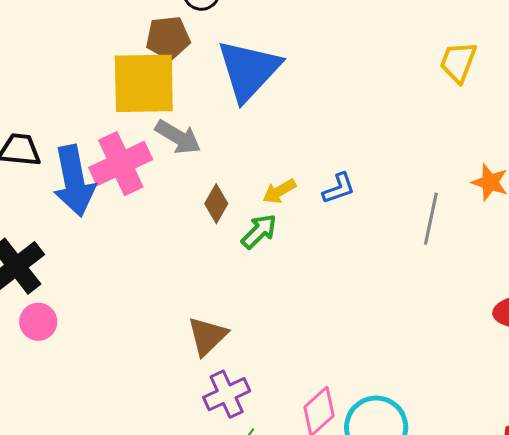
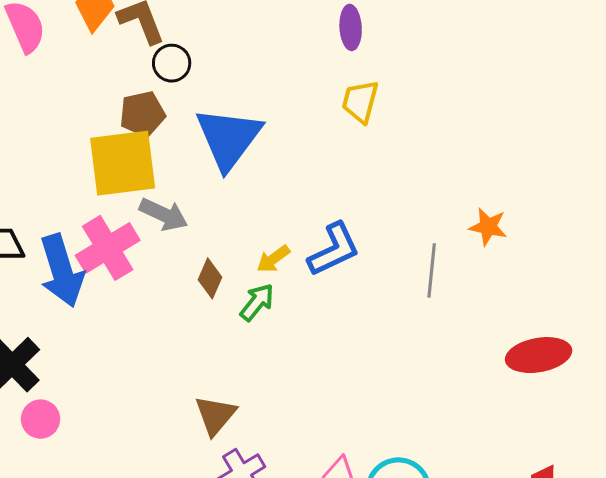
yellow trapezoid: (458, 62) -> (360, 101), moved
blue L-shape: (339, 188) -> (334, 249), size x1.6

